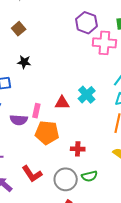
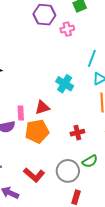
pink cross: (104, 43) -> (67, 29), size x0.6
red triangle: (62, 103) -> (42, 108), moved
red cross: (78, 149) -> (77, 133), moved

